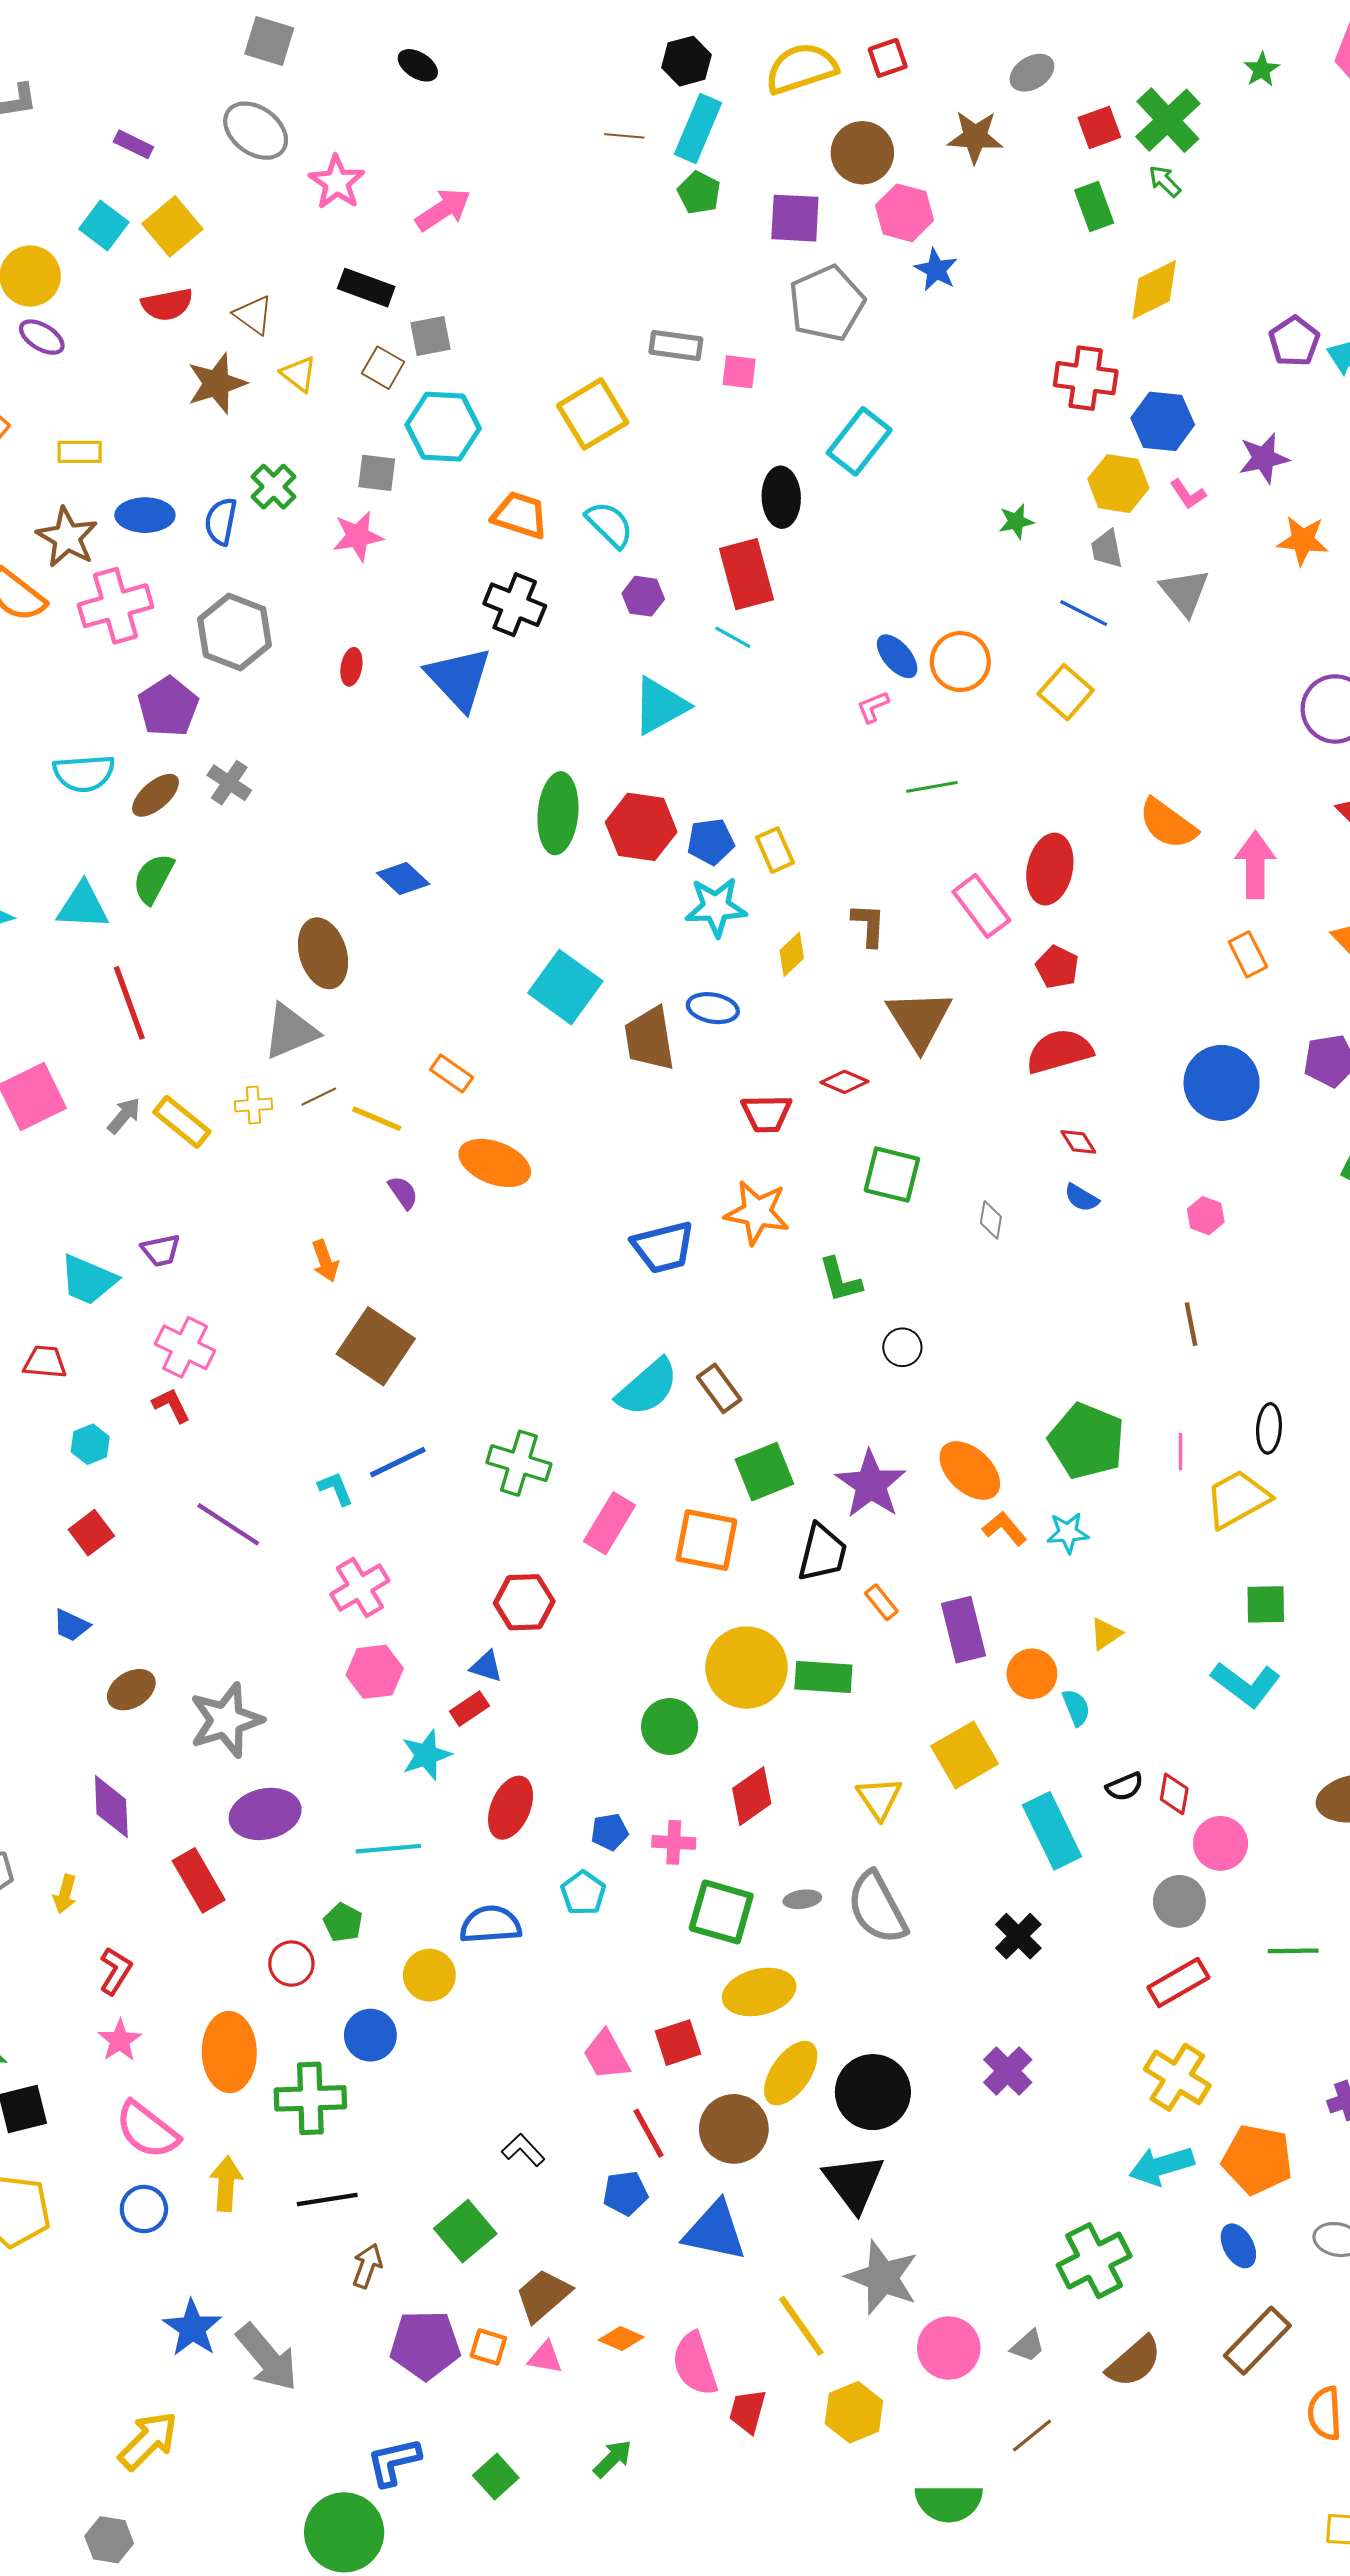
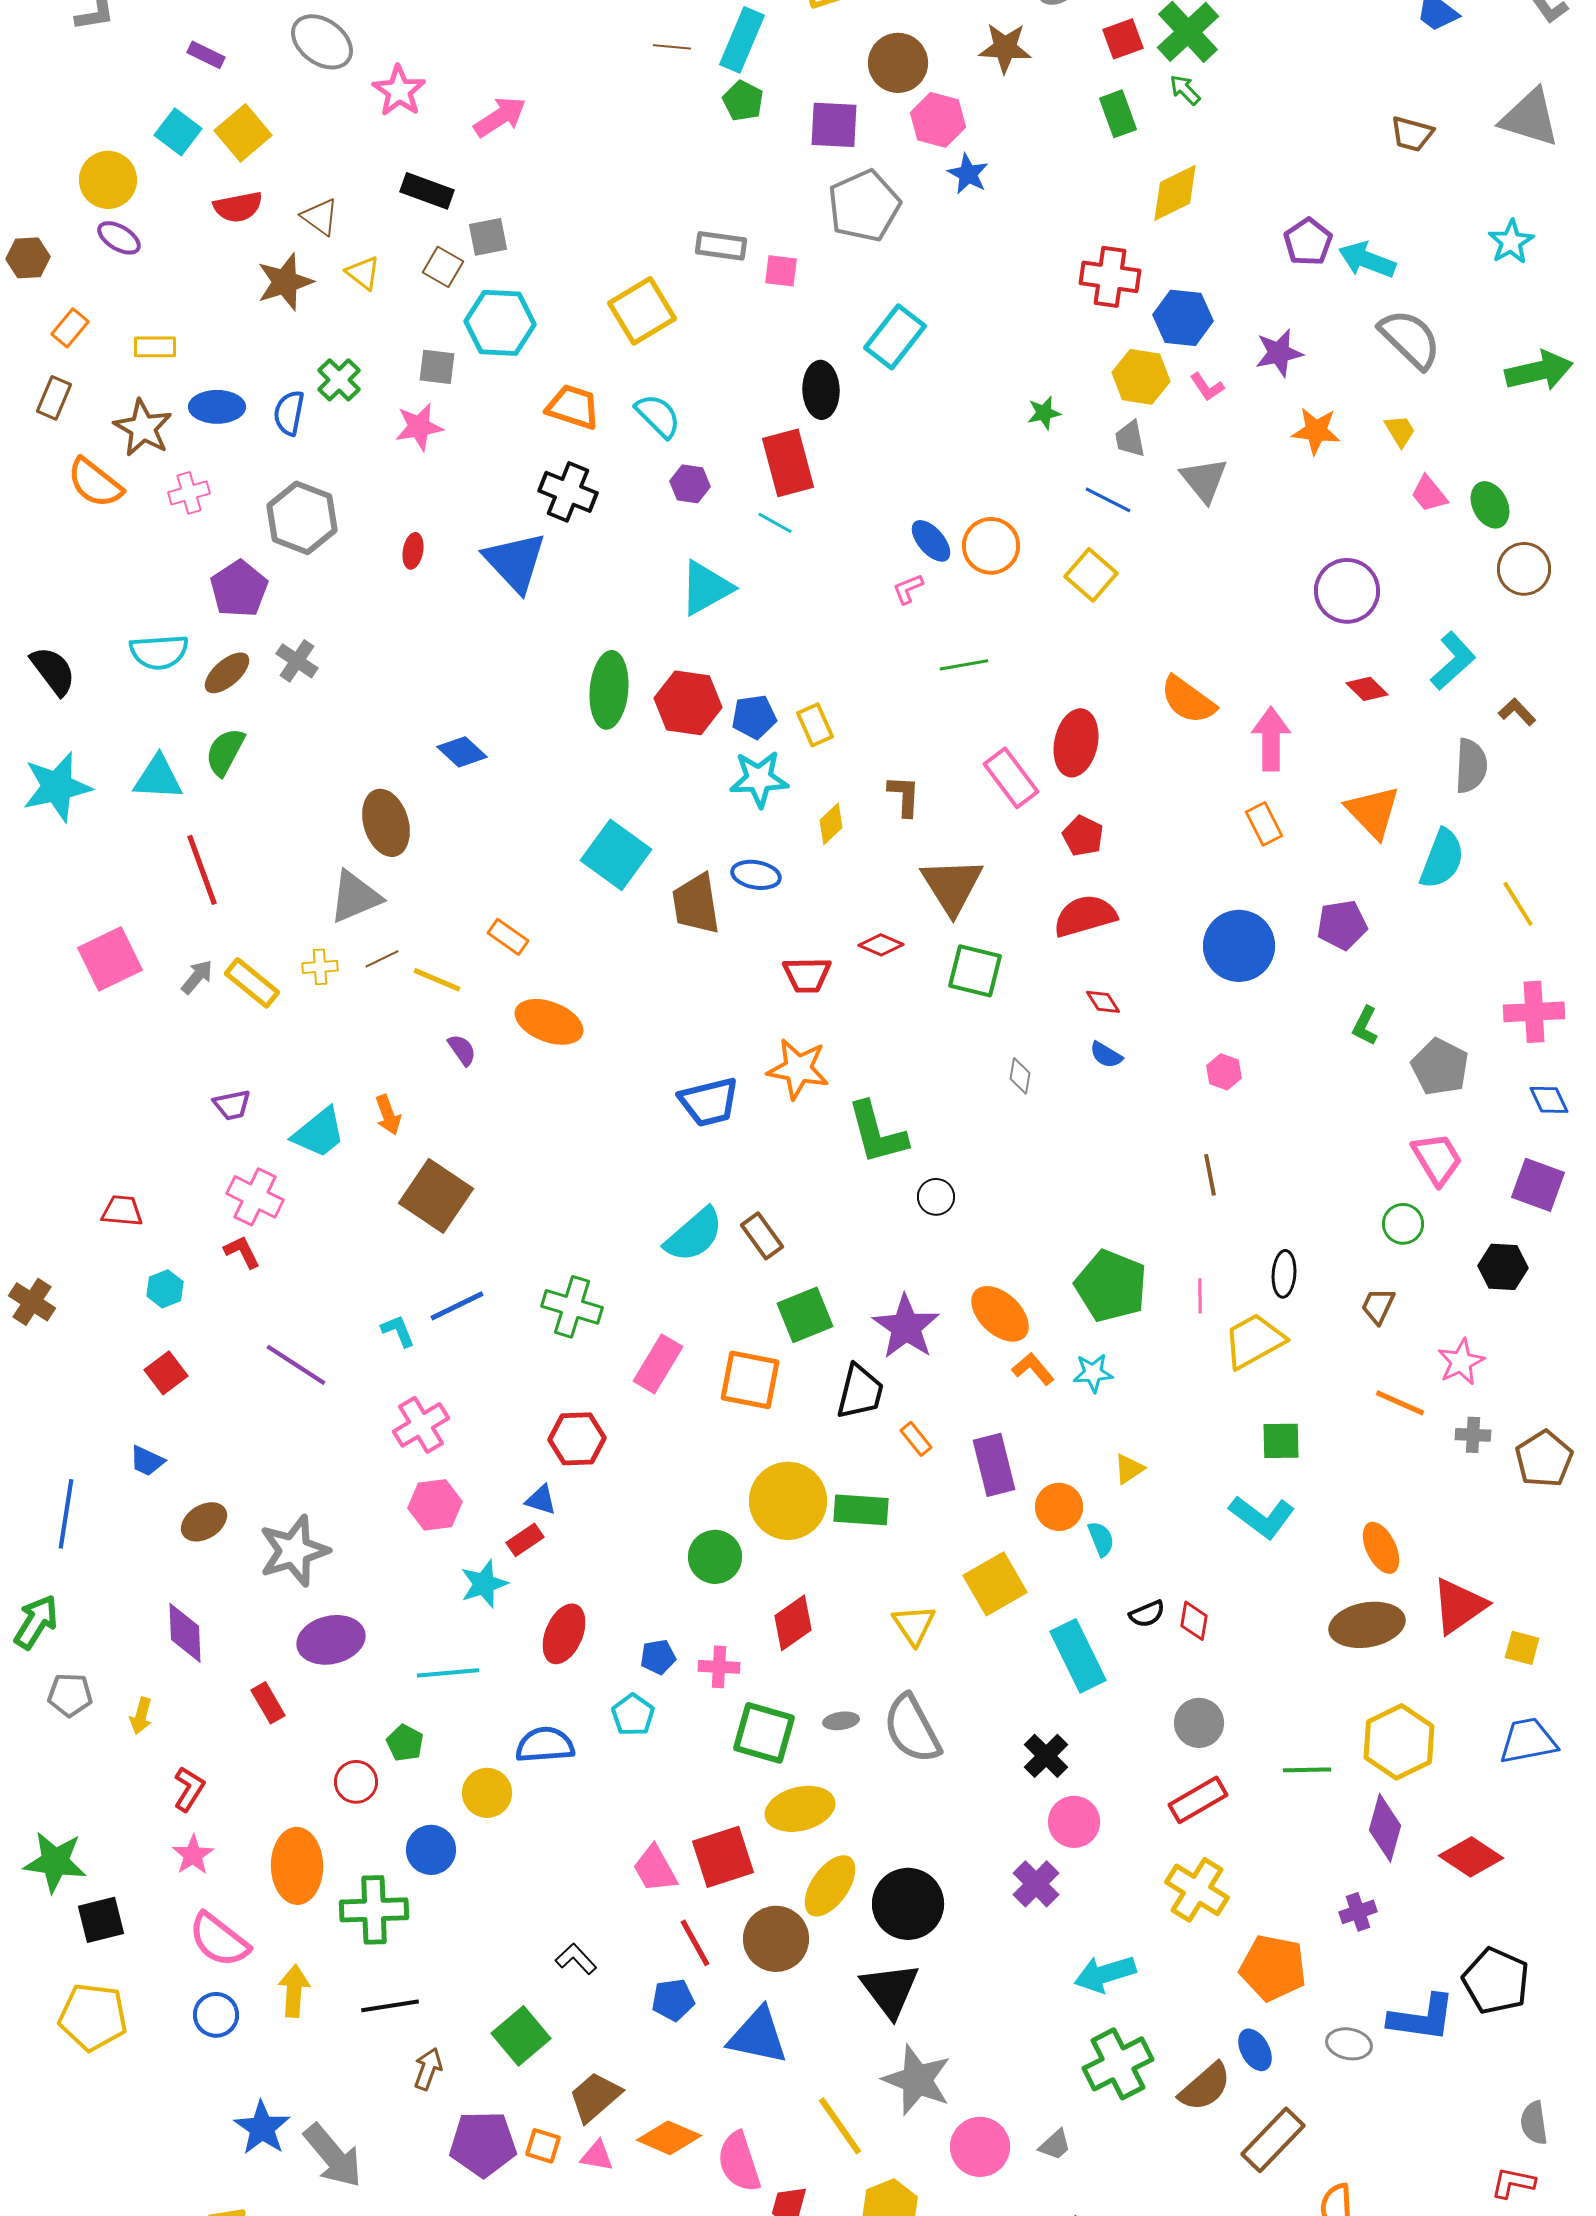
pink cross: (115, 606) -> (189, 493), size x0.6
green square: (892, 1175) -> (975, 971), moved
cyan trapezoid: (88, 1280) -> (319, 1133), moved, turned -62
green L-shape: (840, 1280) -> (877, 1133), size x1.5
pink circle: (1221, 1843) -> (1074, 1822), moved
red rectangle: (199, 1880) -> (268, 1703), size x0.7
red square: (678, 2043) -> (723, 1857), size x1.4
cyan arrow: (1162, 2166) -> (1105, 1974), moved
orange diamond: (621, 2339) -> (669, 2138), size x1.5
brown semicircle: (1134, 2362) -> (1205, 2087), moved

